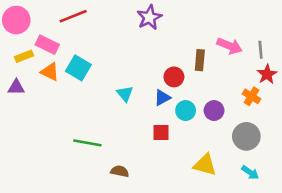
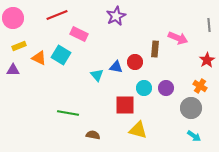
pink rectangle: (47, 45) -> (79, 34), moved
gray line: (261, 50) -> (209, 25), moved
orange cross: (252, 96) -> (200, 86), moved
blue triangle: (162, 98) -> (116, 67), moved, turned 40
red square: (161, 132) -> (125, 105), size x1.5
yellow triangle: (205, 165) -> (138, 130), moved

